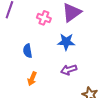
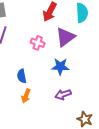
orange arrow: (32, 79) -> (26, 96), moved

